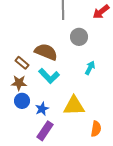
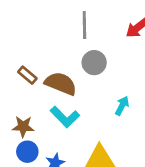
gray circle: (79, 37) -> (94, 63), moved
brown rectangle: (22, 63) -> (27, 75), moved

